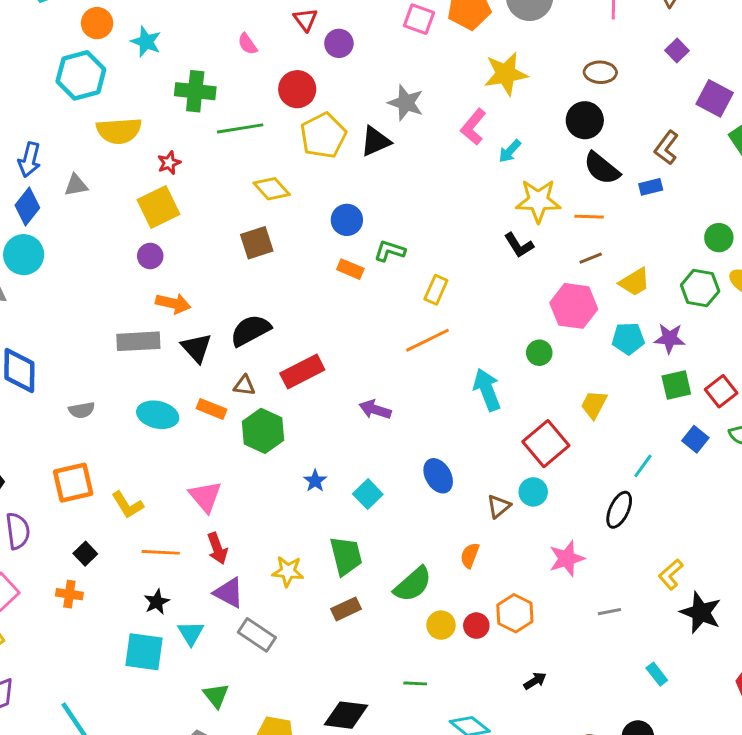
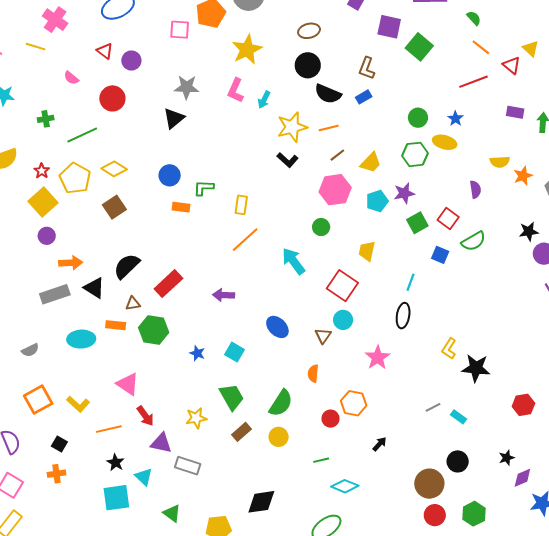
green cross: (195, 91) -> (46, 119), size x0.6
yellow pentagon: (323, 136) -> (75, 178), moved
gray line: (609, 612) -> (433, 407), moved
yellow circle: (441, 625) -> (279, 437), moved
green line: (415, 683) -> (321, 460), moved

